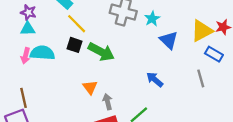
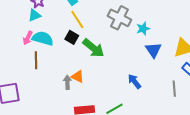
cyan triangle: (28, 29) -> (34, 15), turned -32
orange triangle: (90, 87) -> (78, 77), turned -40
brown line: (24, 98) -> (36, 60), moved
gray arrow: (108, 102) -> (67, 82), moved

